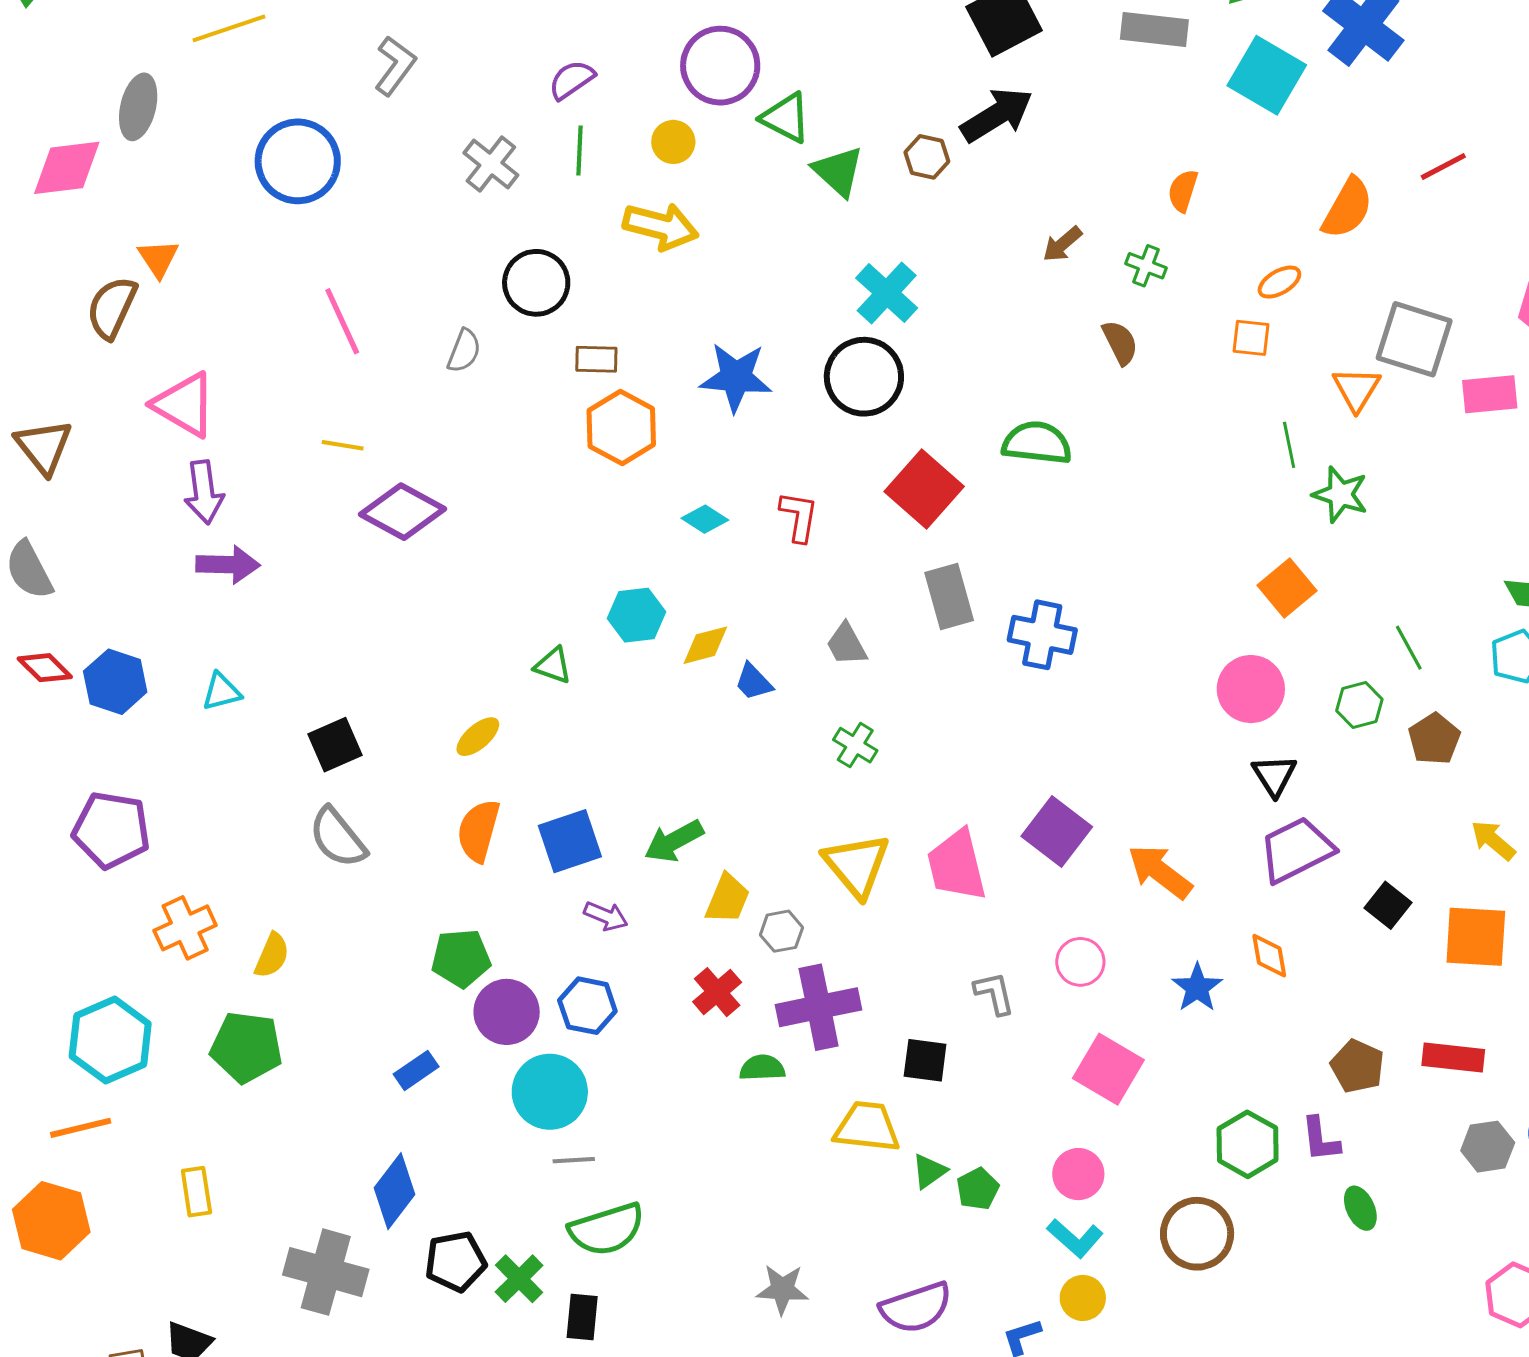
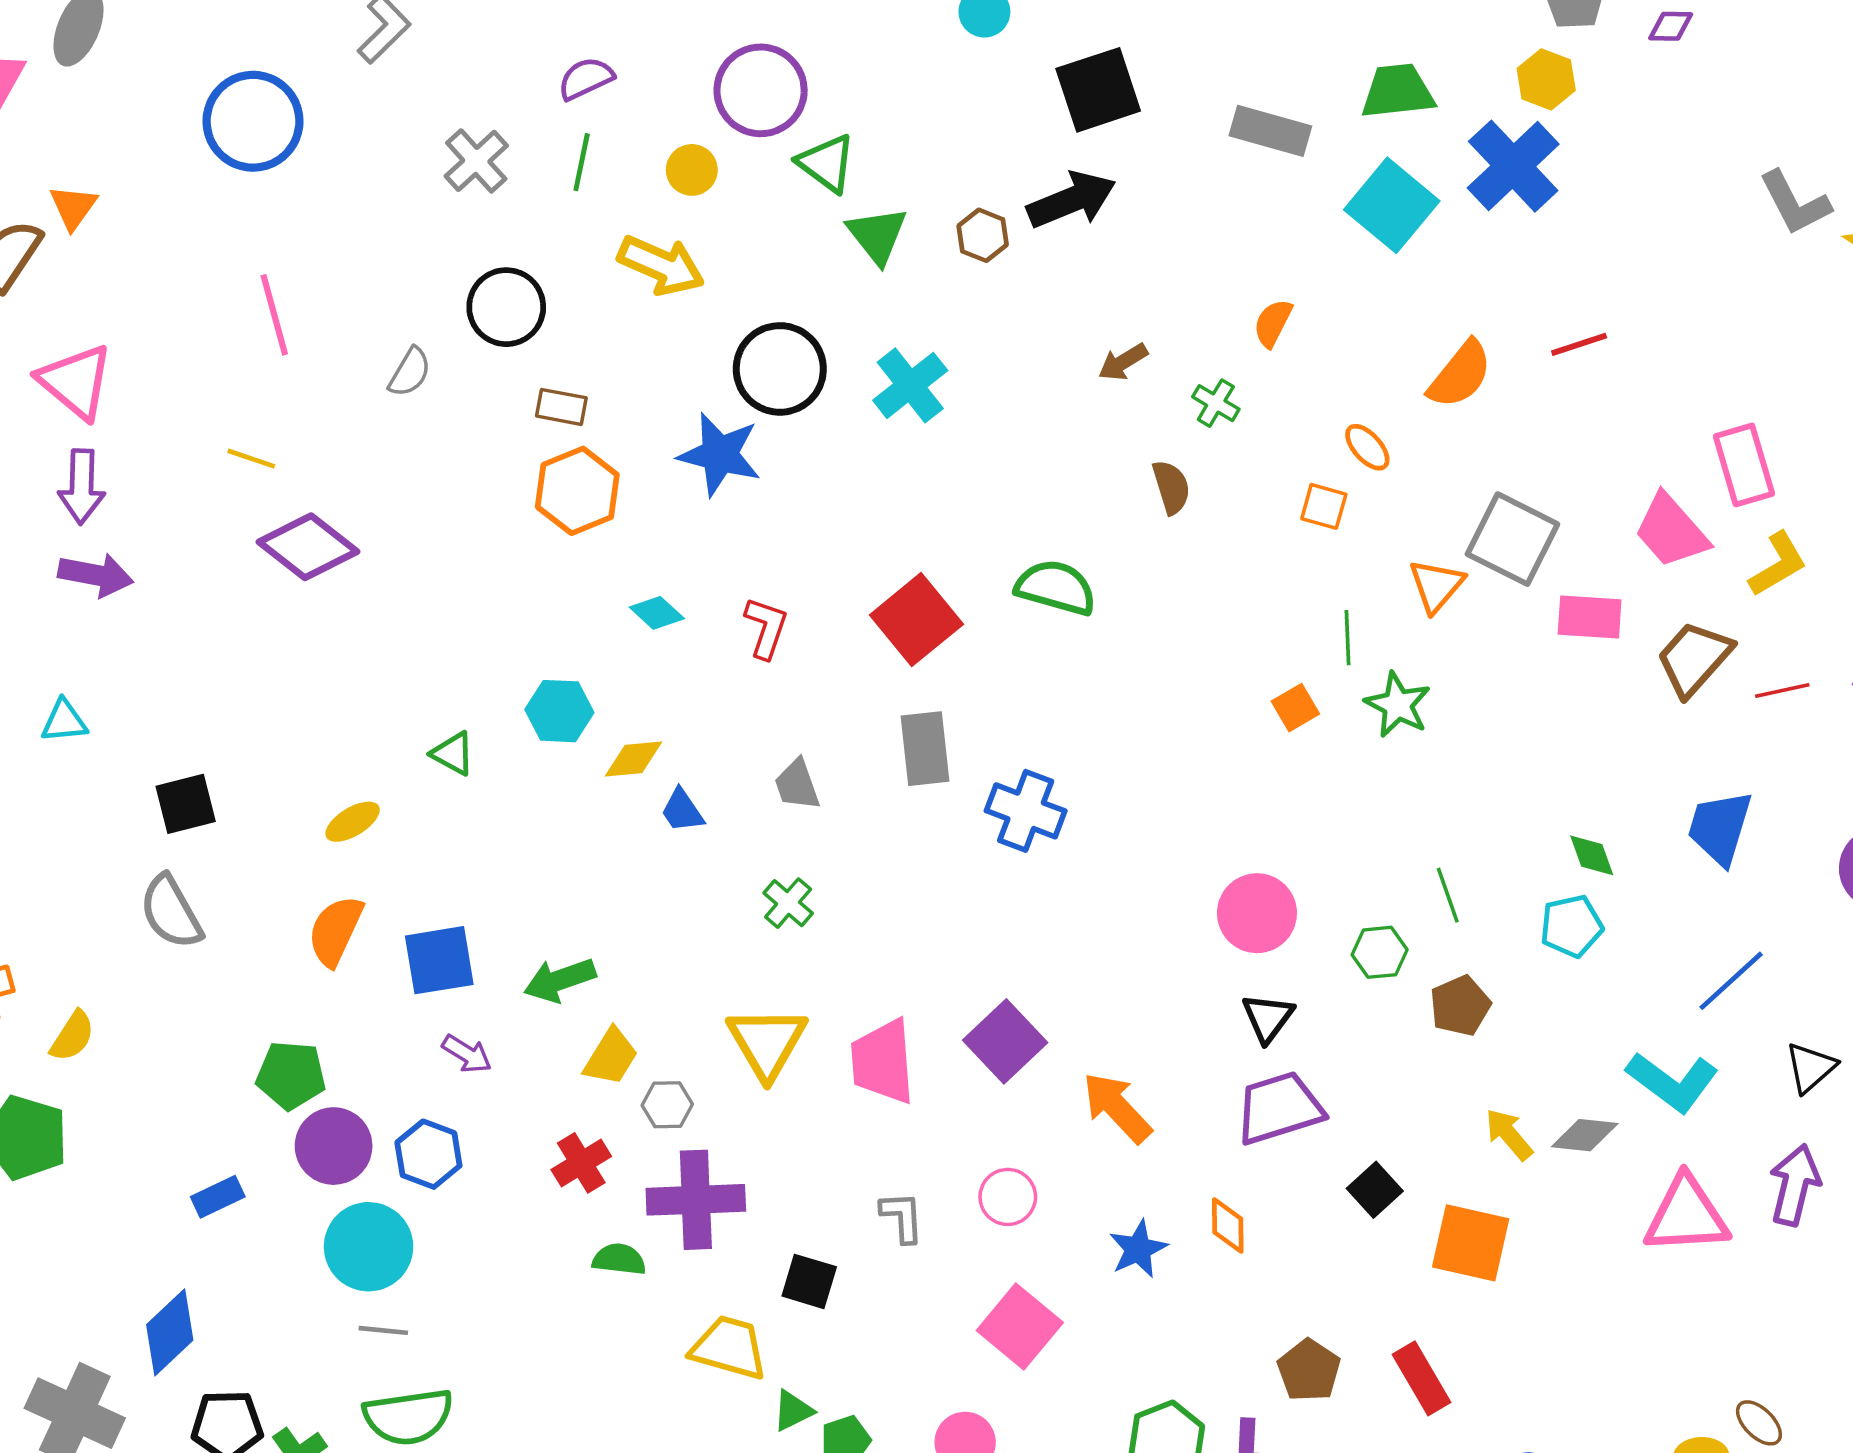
orange ellipse: (1279, 282) -> (1367, 447), turned 69
black circle: (864, 377) -> (780, 369), moved
orange square: (1287, 588) -> (1295, 708), moved, size x0.7
red rectangle: (1453, 1058) -> (1421, 1378), turned 44

